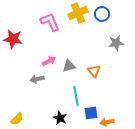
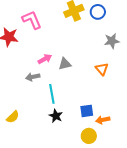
pink L-shape: (50, 22) -> (32, 20), moved
orange triangle: (94, 71) -> (102, 69), moved
cyan line: (76, 96) -> (52, 94), moved

